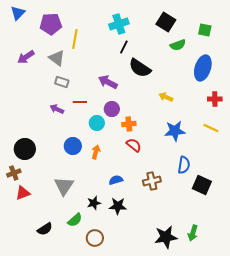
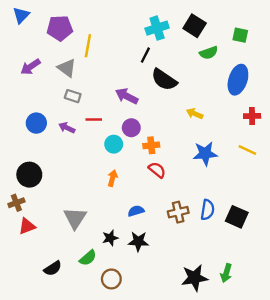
cyan cross: (119, 24) -> (157, 28), moved
blue circle: (73, 146) -> (36, 123), moved
blue semicircle: (184, 165) -> (207, 210), moved

